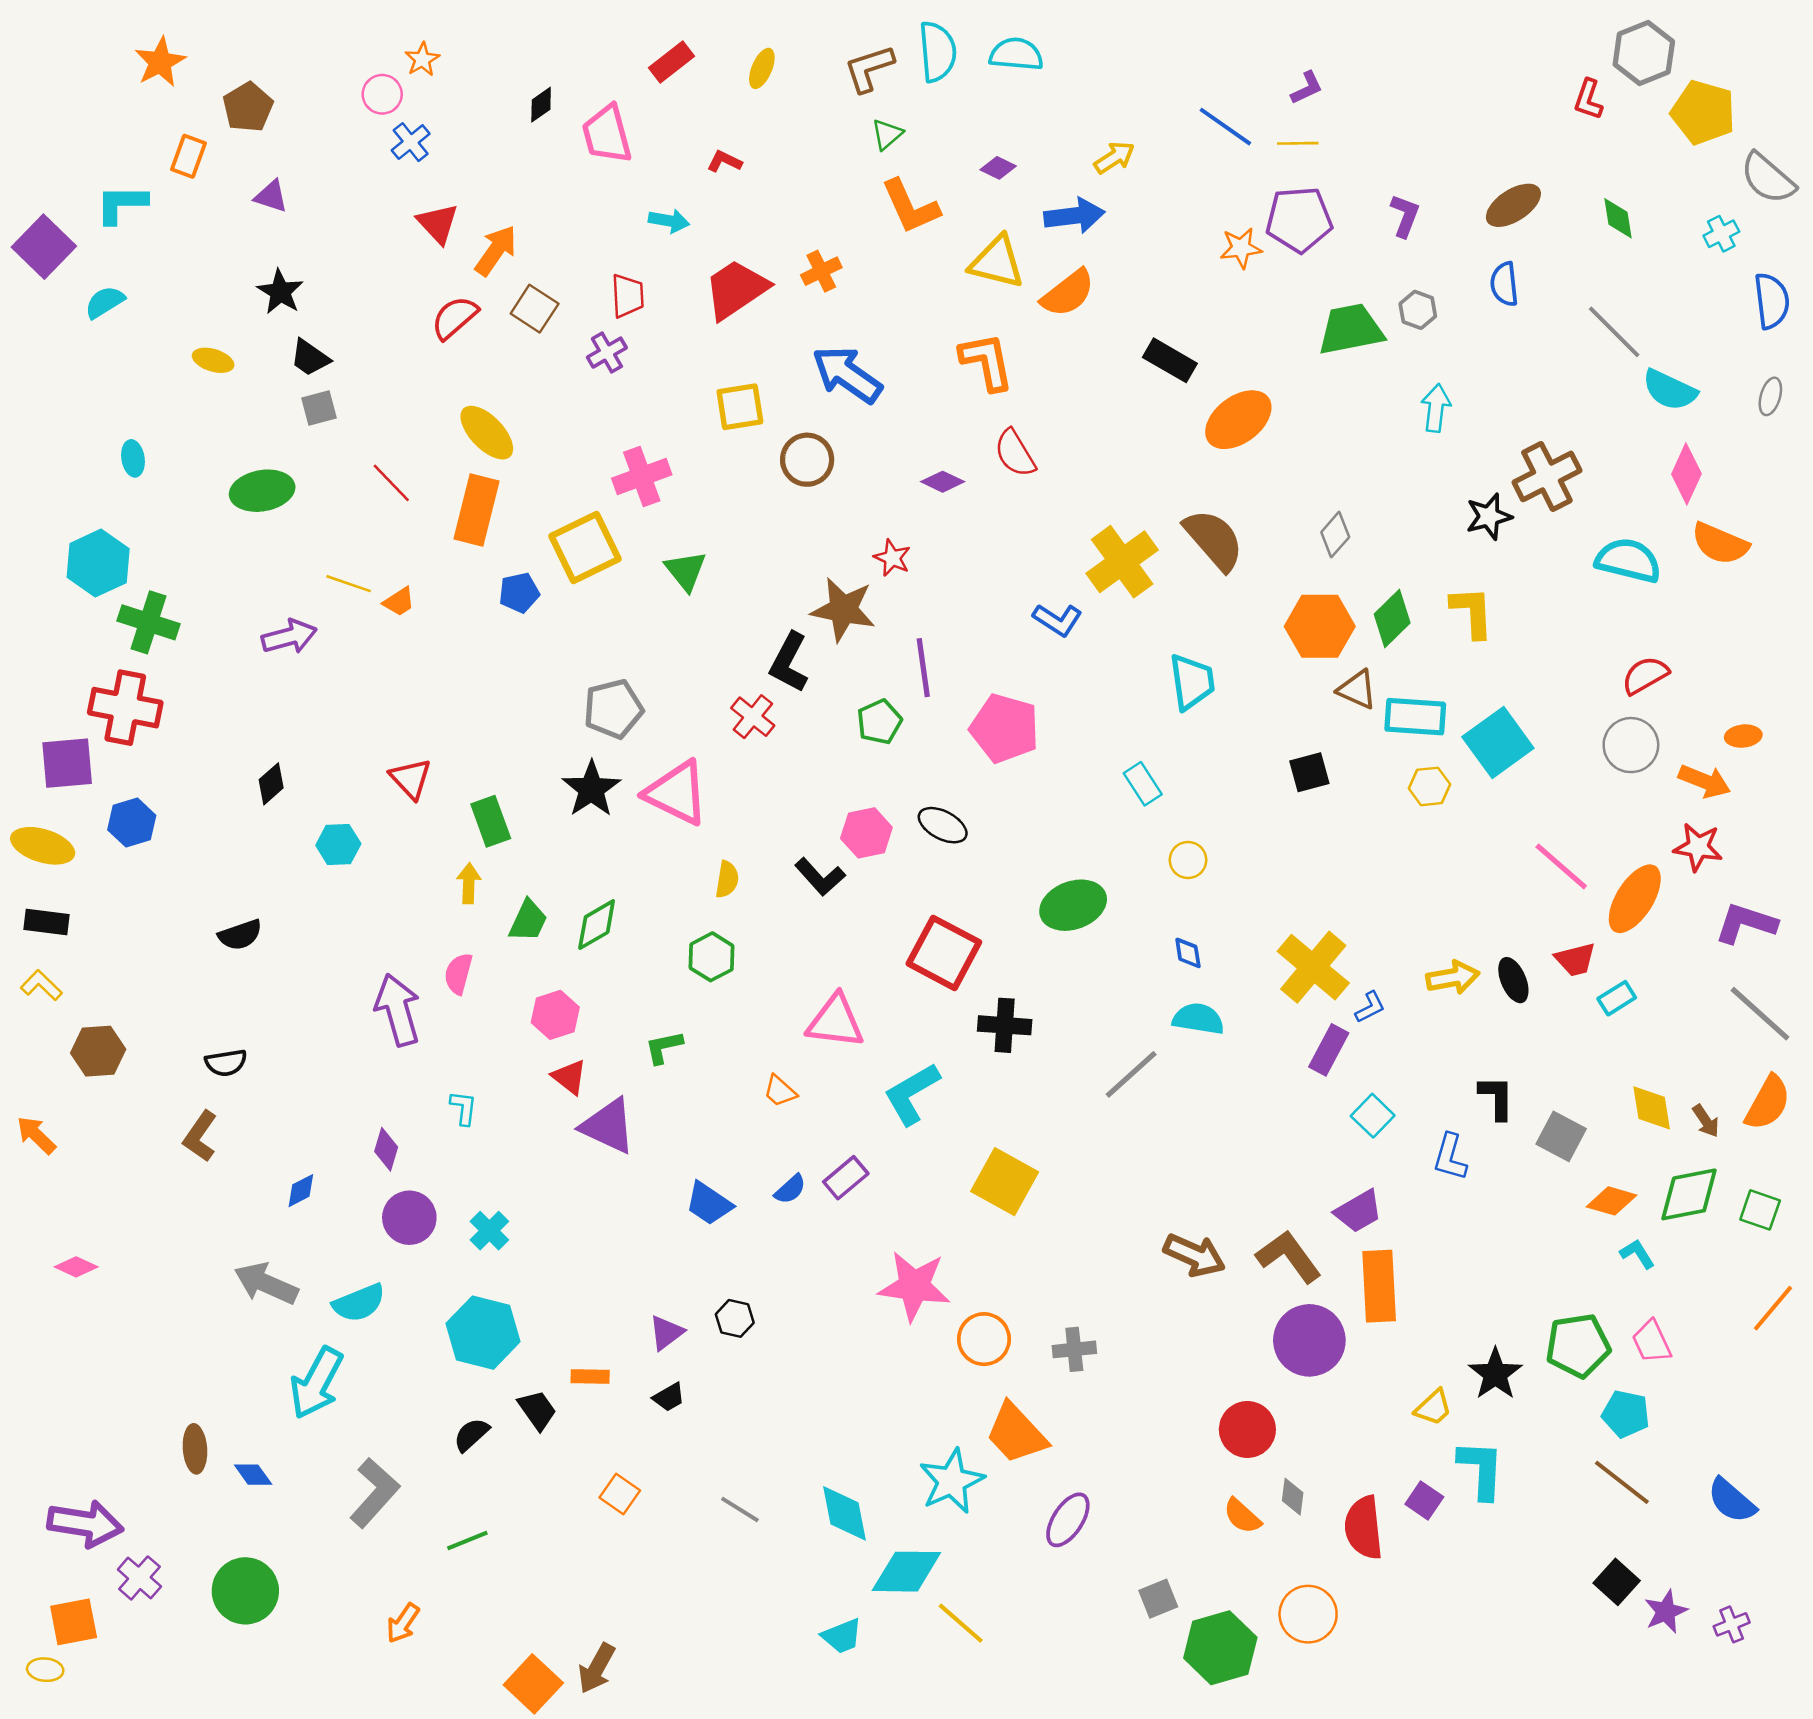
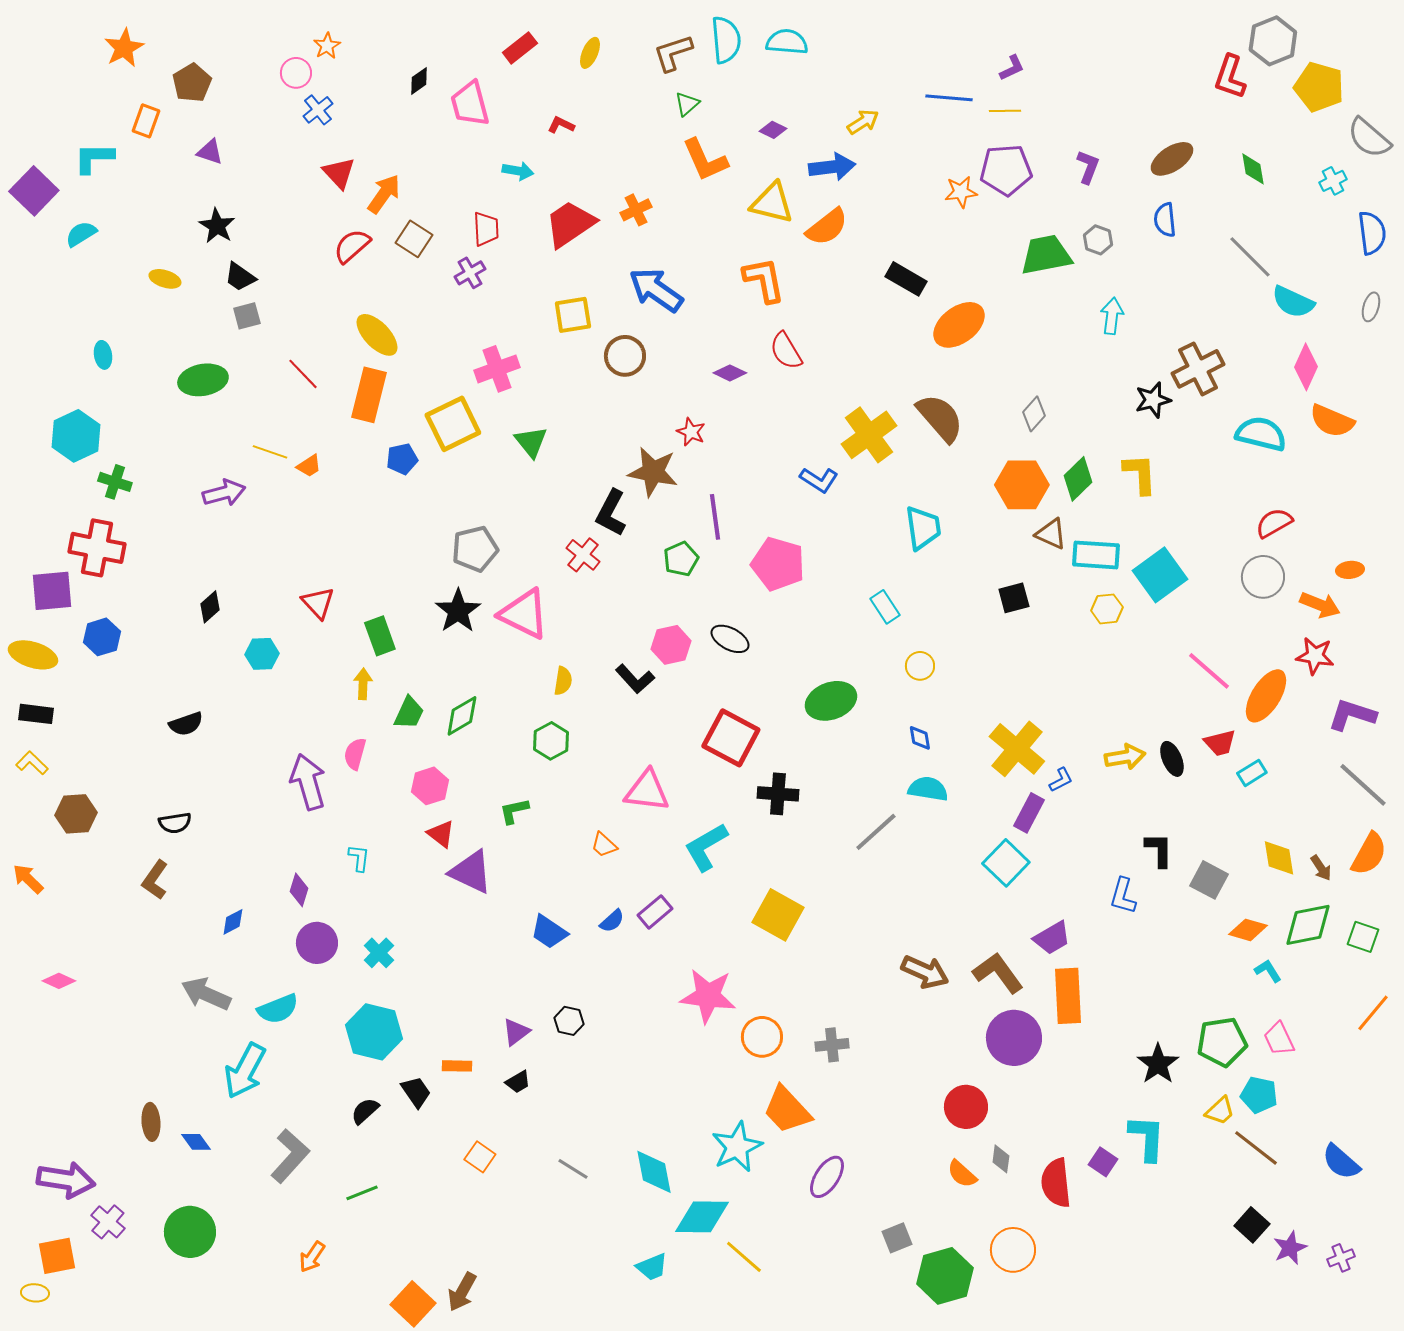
red L-shape: (1588, 99) -> (1230, 77), size x1.4
blue line: (1225, 127) -> (949, 98), turned -30
green cross: (148, 622) -> (115, 482), size x0.7
cyan square: (1373, 1116) -> (1006, 863), moved, size x1.4
yellow trapezoid: (1433, 1408) -> (1220, 1111), moved

